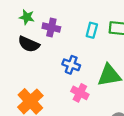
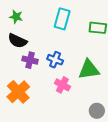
purple cross: (51, 28) -> (30, 60), moved
cyan rectangle: (92, 30) -> (62, 19), moved, size x1.5

